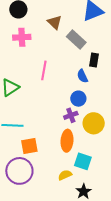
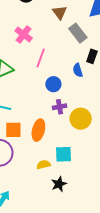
pink cross: (22, 37) -> (24, 34), moved, turned 30
blue circle: (78, 99) -> (53, 84), moved
orange ellipse: (67, 141) -> (38, 130), moved
cyan square: (83, 161) -> (63, 154), turned -30

